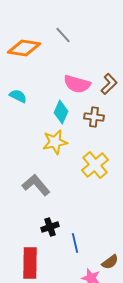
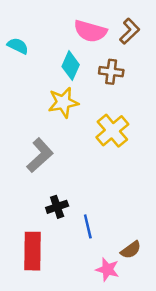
gray L-shape: (36, 185) -> (40, 155), turned 88

